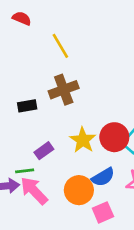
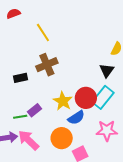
red semicircle: (22, 18) -> (13, 14), turned -40
green line: (25, 171) -> (20, 117), moved
blue semicircle: (103, 177) -> (76, 118), moved

